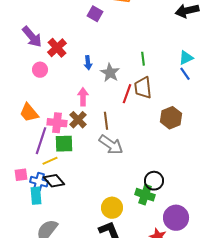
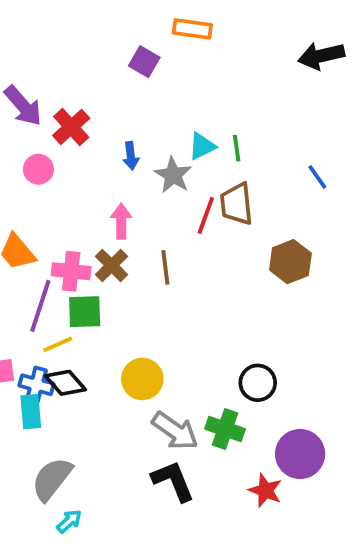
cyan triangle: (186, 58) -> (202, 146), moved
gray arrow: (111, 145) -> (175, 431), moved
green cross: (145, 195) -> (225, 429), moved
yellow circle: (112, 208) -> (142, 379), moved

